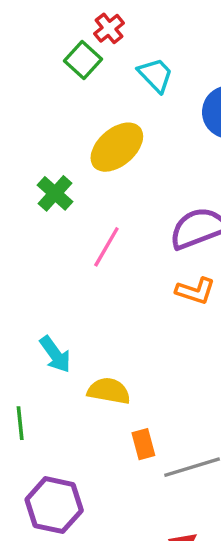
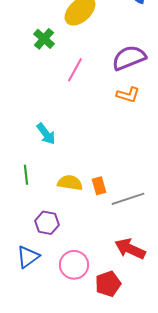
yellow semicircle: (109, 391) -> (70, 183), moved
purple hexagon: (54, 505) -> (47, 223), size x0.7

